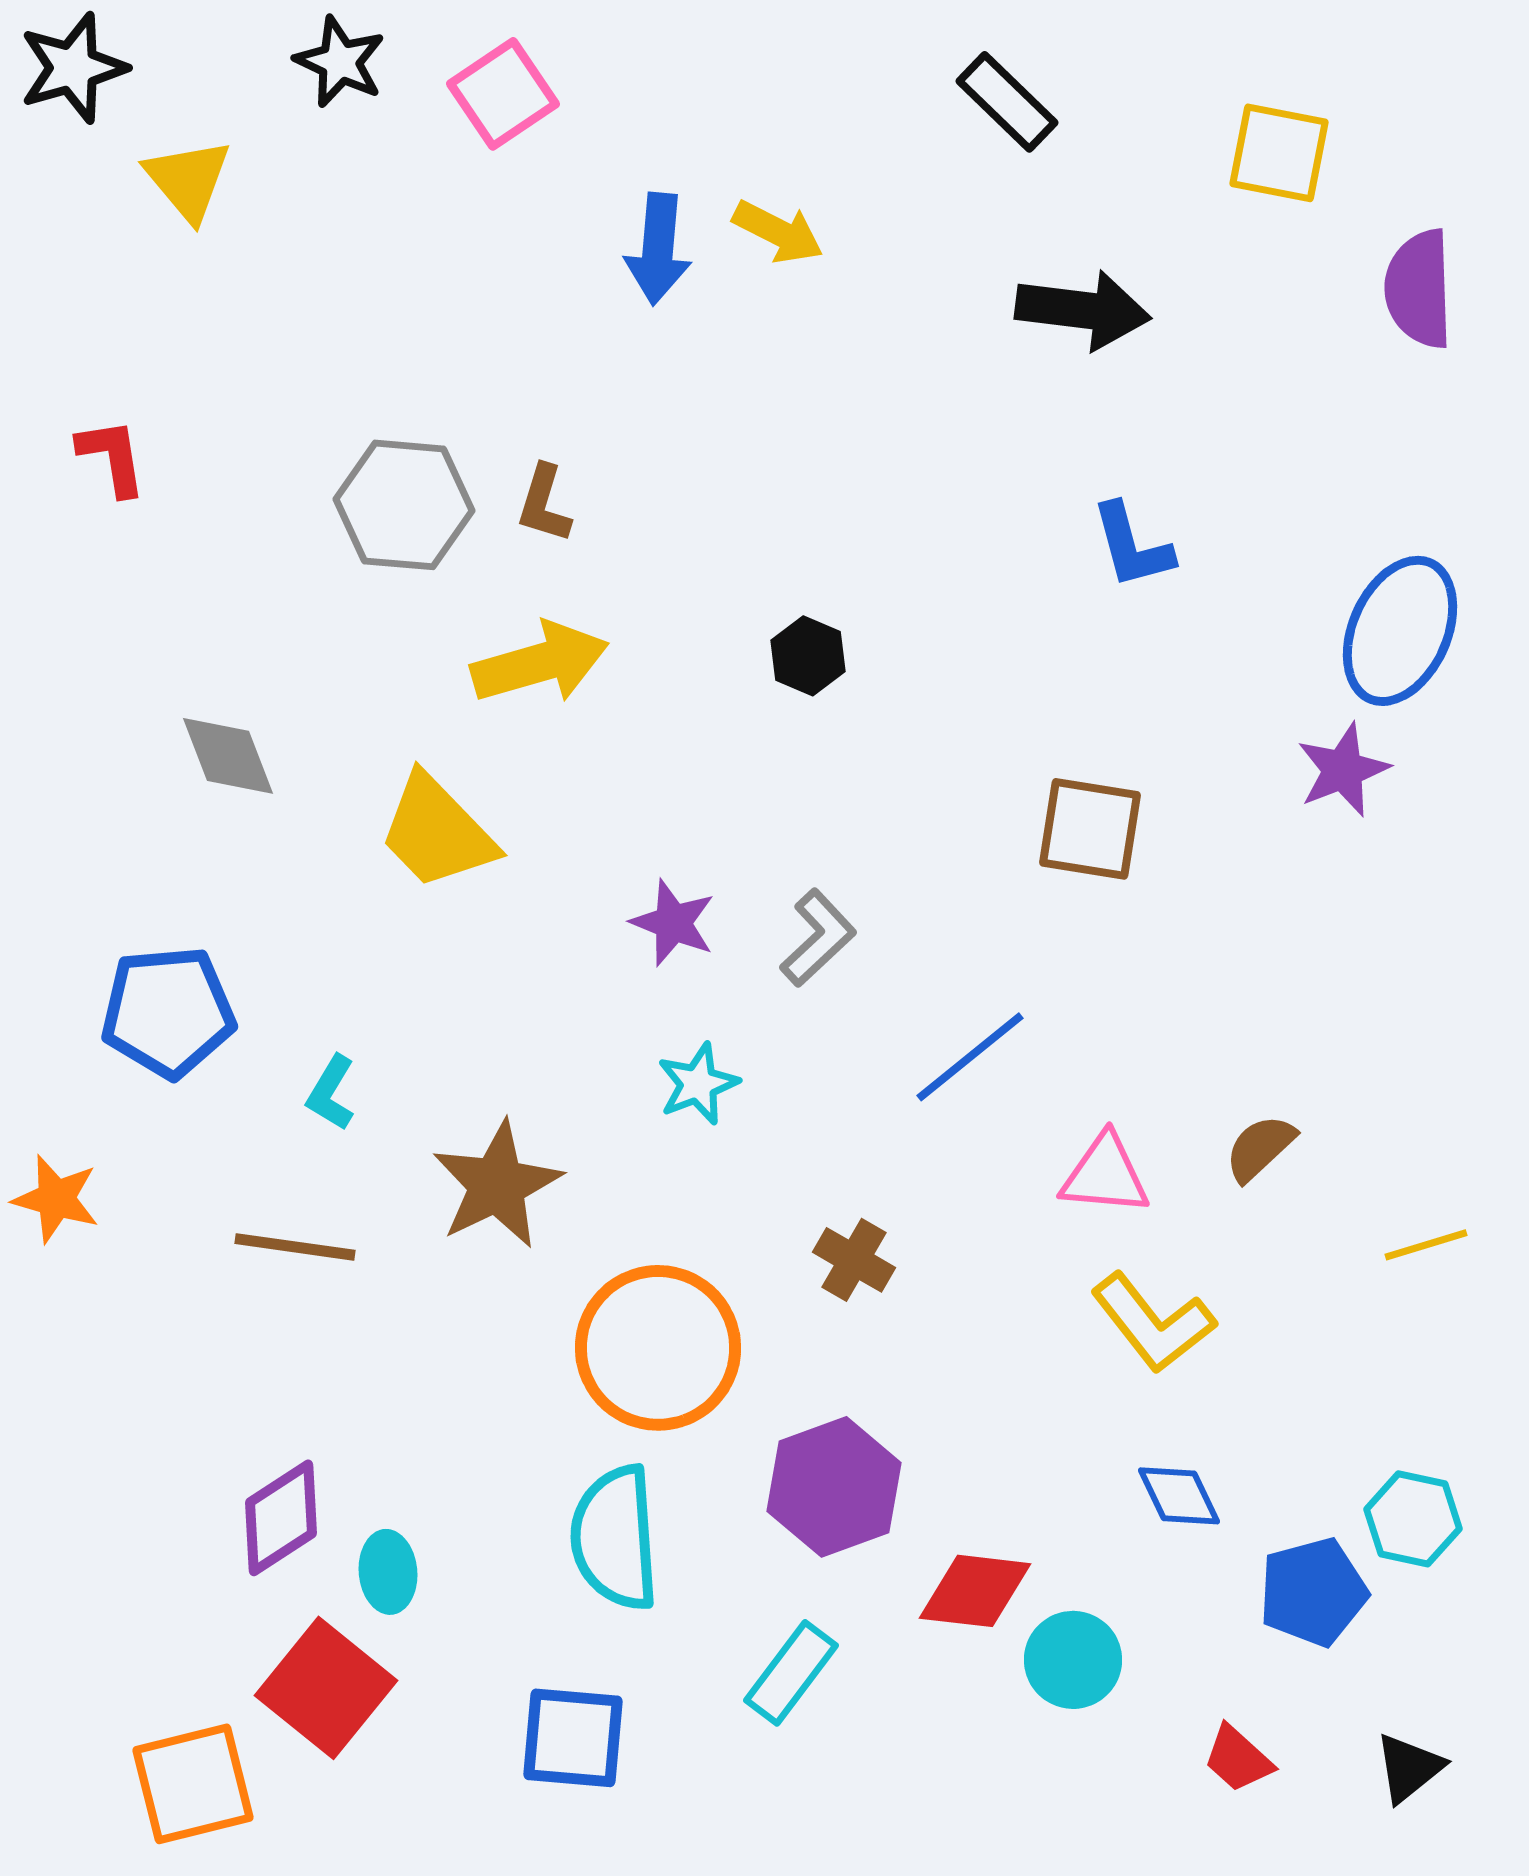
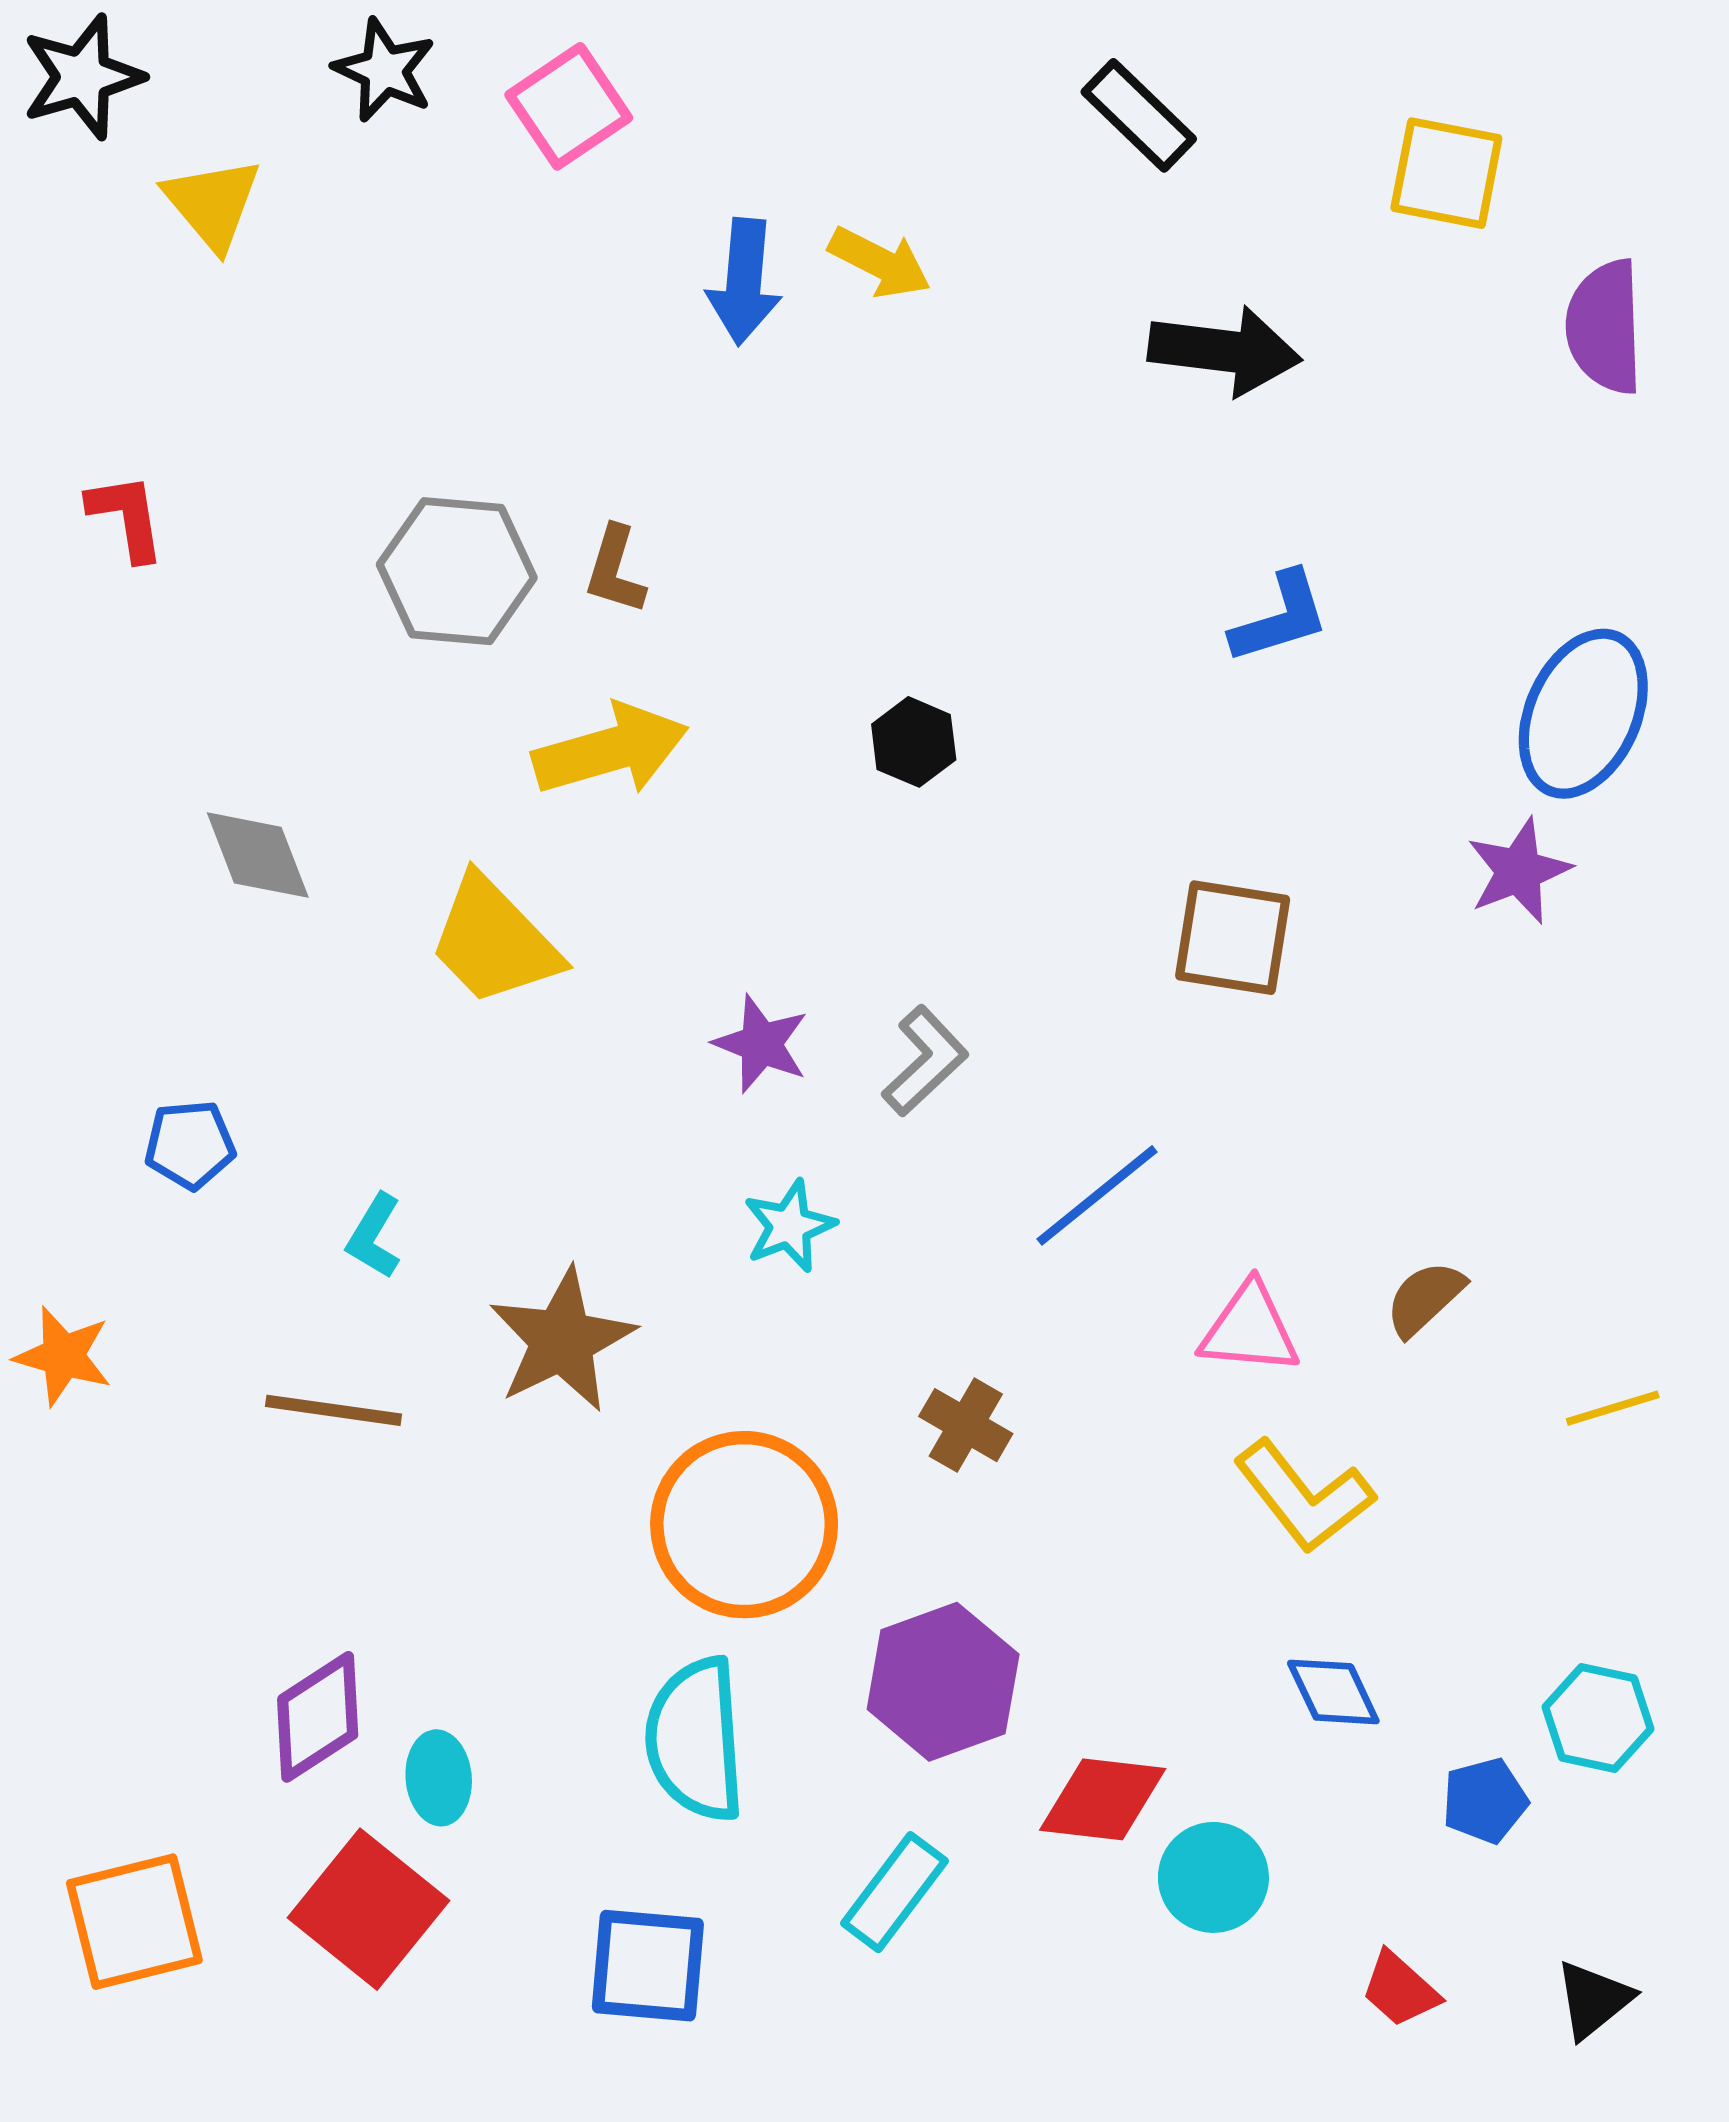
blue L-shape: (1132, 546) -> (1280, 618), turned -92
blue pentagon: (168, 1012) -> (190, 1145), size x0.6
blue pentagon: (1313, 1592) -> (1485, 1801), size x0.7
orange square: (193, 1784) -> (134, 1922), moved

